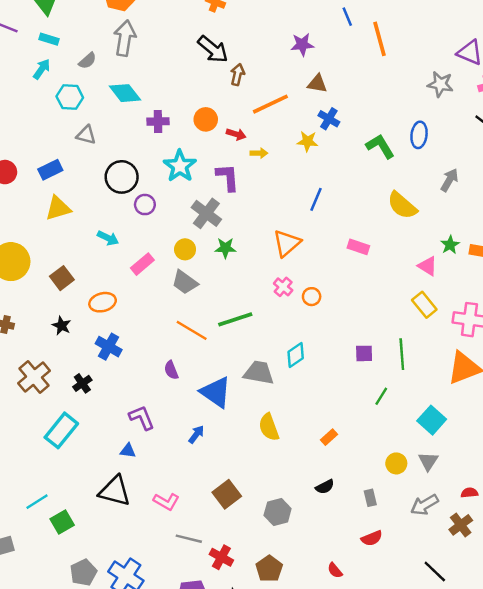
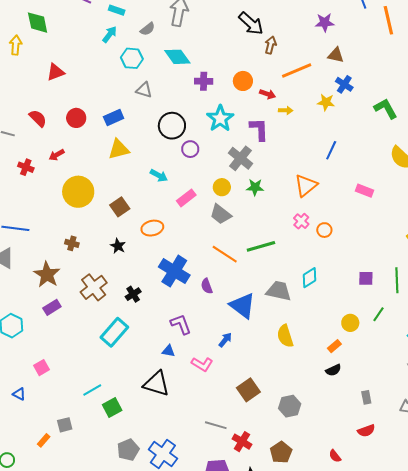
blue cross: (109, 347) -> (174, 271), moved, size x1.4
yellow circle: (396, 463) -> (350, 323), moved
black semicircle: (325, 487) -> (333, 370), moved
pink L-shape: (166, 501) -> (202, 364), moved

